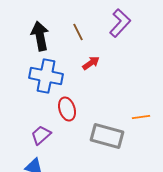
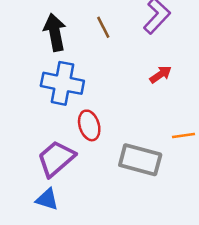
red arrow: (91, 63) -> (161, 74), moved
purple trapezoid: (41, 135) -> (56, 159), size x1.5

